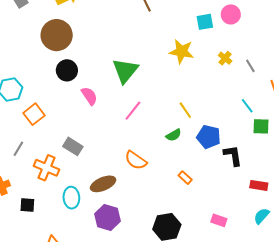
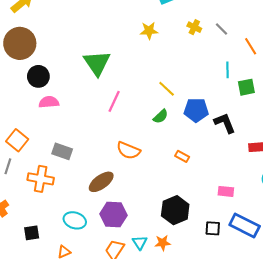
yellow star: (182, 51) -> (149, 31), size x0.7
pink semicircle: (89, 96) -> (49, 102), moved, turned -48
cyan line: (247, 106) -> (228, 70), turned 49
orange square: (34, 114) -> (17, 140), moved
cyan ellipse: (71, 198) -> (75, 220), moved, turned -55
black square: (27, 205) -> (32, 233), moved

